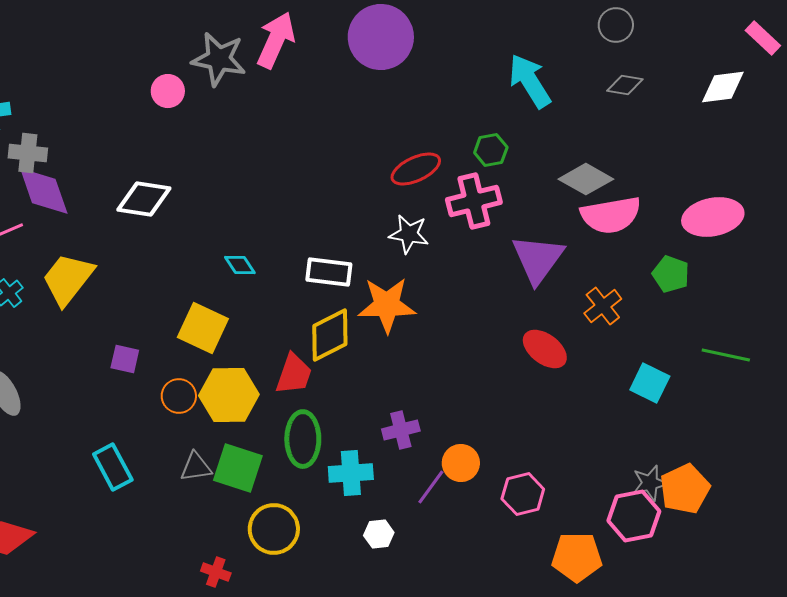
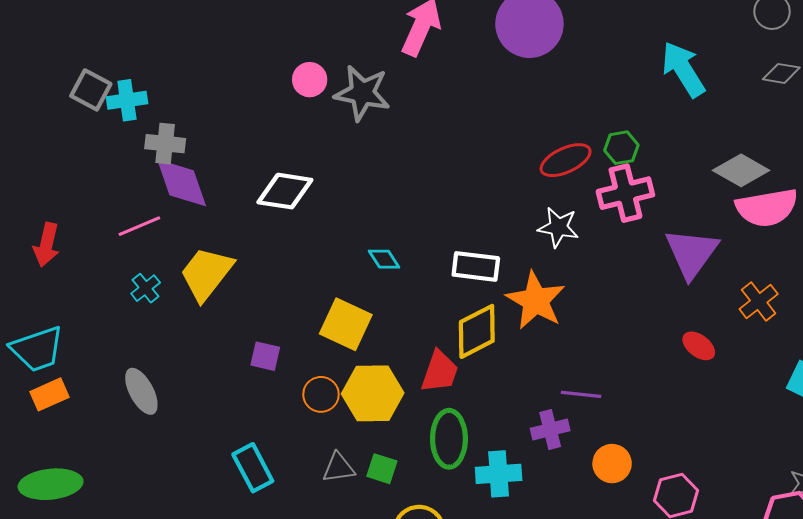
gray star: (219, 59) -> (362, 93), moved
green hexagon: (491, 150) -> (621, 148), moved
orange star: (387, 305) -> (536, 300), turned 30
red ellipse: (545, 349) -> (699, 346), size x0.7
green square: (238, 468) -> (382, 469), size x0.6
purple line: (431, 487) -> (581, 394), moved, turned 60

